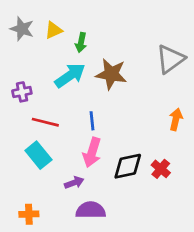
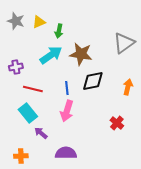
black diamond: (128, 166) -> (93, 81), moved
purple arrow: (74, 183) -> (41, 133), moved, turned -120

